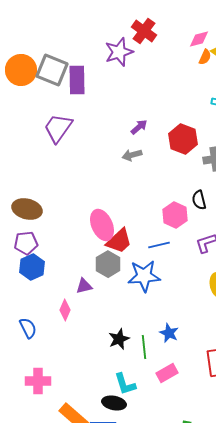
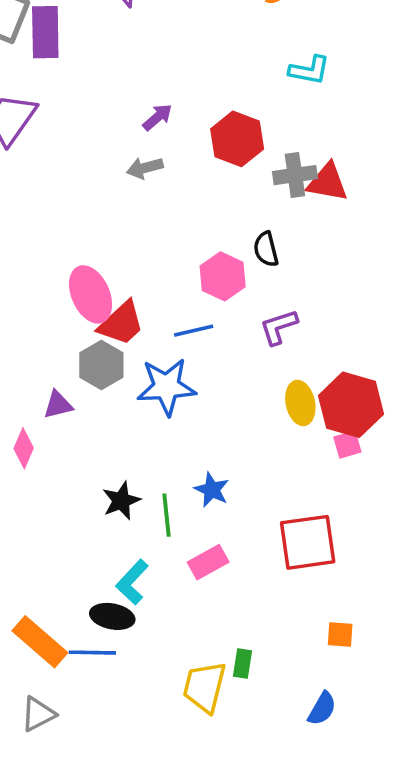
cyan L-shape: (125, 384) -> (132, 582), turned 60

